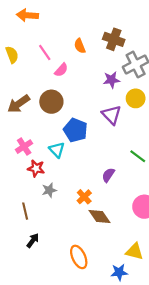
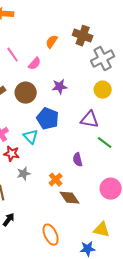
orange semicircle: (80, 46) -> (52, 42), turned 56
pink line: (45, 52) -> (13, 55), moved
purple star: (112, 80) -> (60, 87), moved
purple triangle: (112, 115) -> (90, 120), moved, turned -36
purple semicircle: (108, 175) -> (78, 160), turned -48

